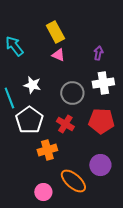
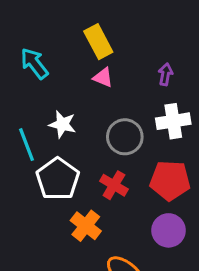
orange cross: (47, 150) -> (86, 226), turned -36
purple circle: (100, 165) -> (169, 230), moved

